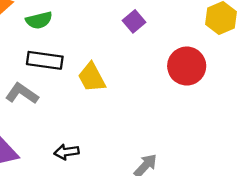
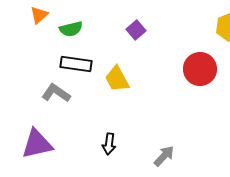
purple square: (134, 21) -> (136, 30), moved
black arrow: (66, 152) -> (109, 144), moved, turned -75

